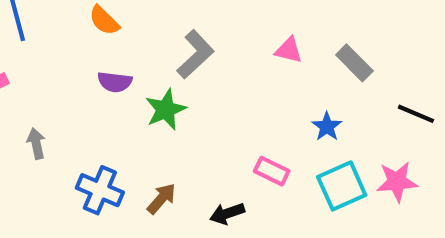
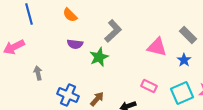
pink triangle: (289, 50) -> (157, 47), moved, size x1.5
blue star: (327, 127) -> (184, 60), moved

